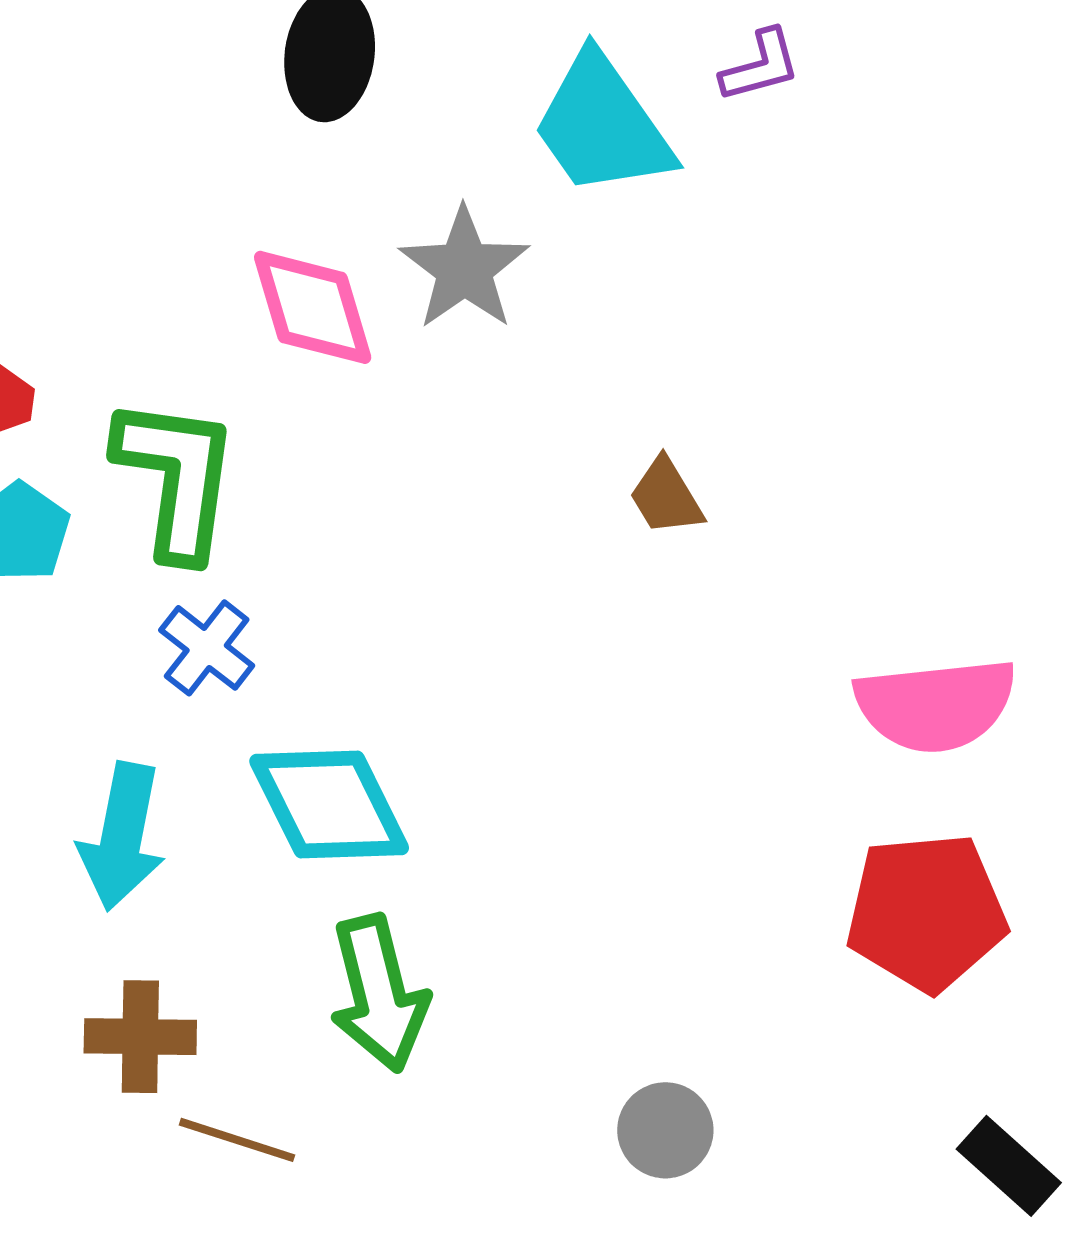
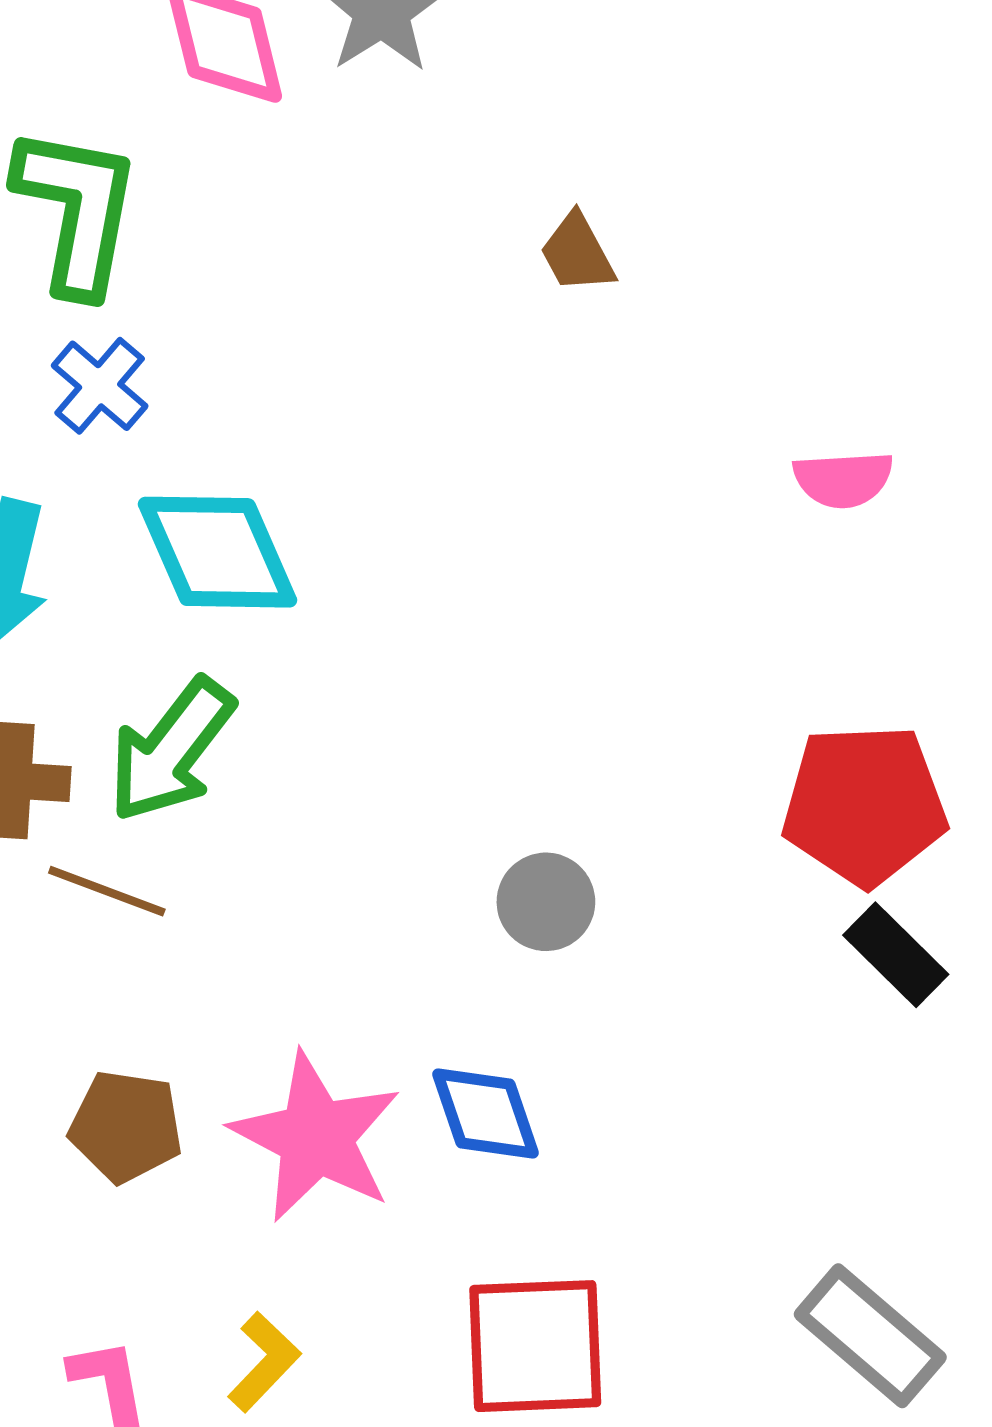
pink semicircle: (936, 705) -> (843, 479), size x0.6
red pentagon: (926, 912) -> (864, 805), moved
green arrow: (379, 993) -> (171, 750), moved, turned 49

